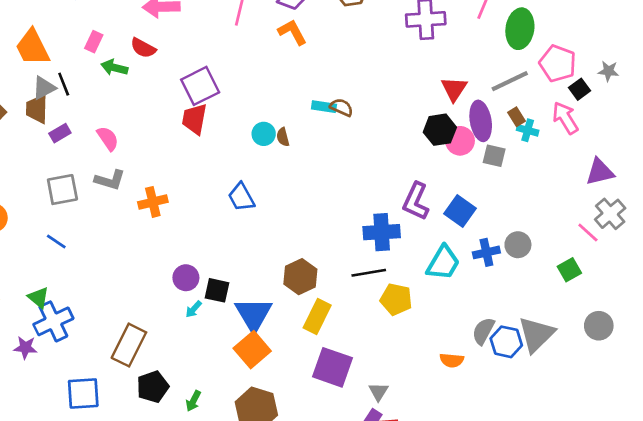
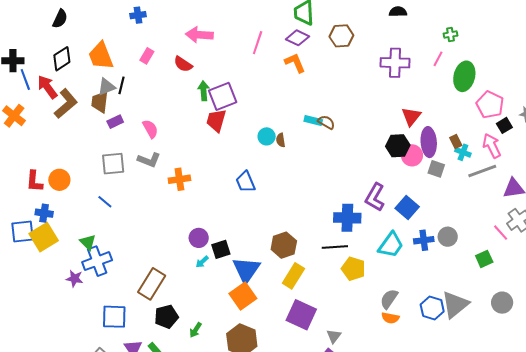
green arrow: (114, 68) -> (204, 91), moved, turned 66
gray line: (510, 81) -> (482, 171), moved
black line: (64, 84) -> (121, 85), turned 30
black square: (217, 290) -> (221, 249), turned -36
gray semicircle: (483, 331) -> (389, 299), moved

